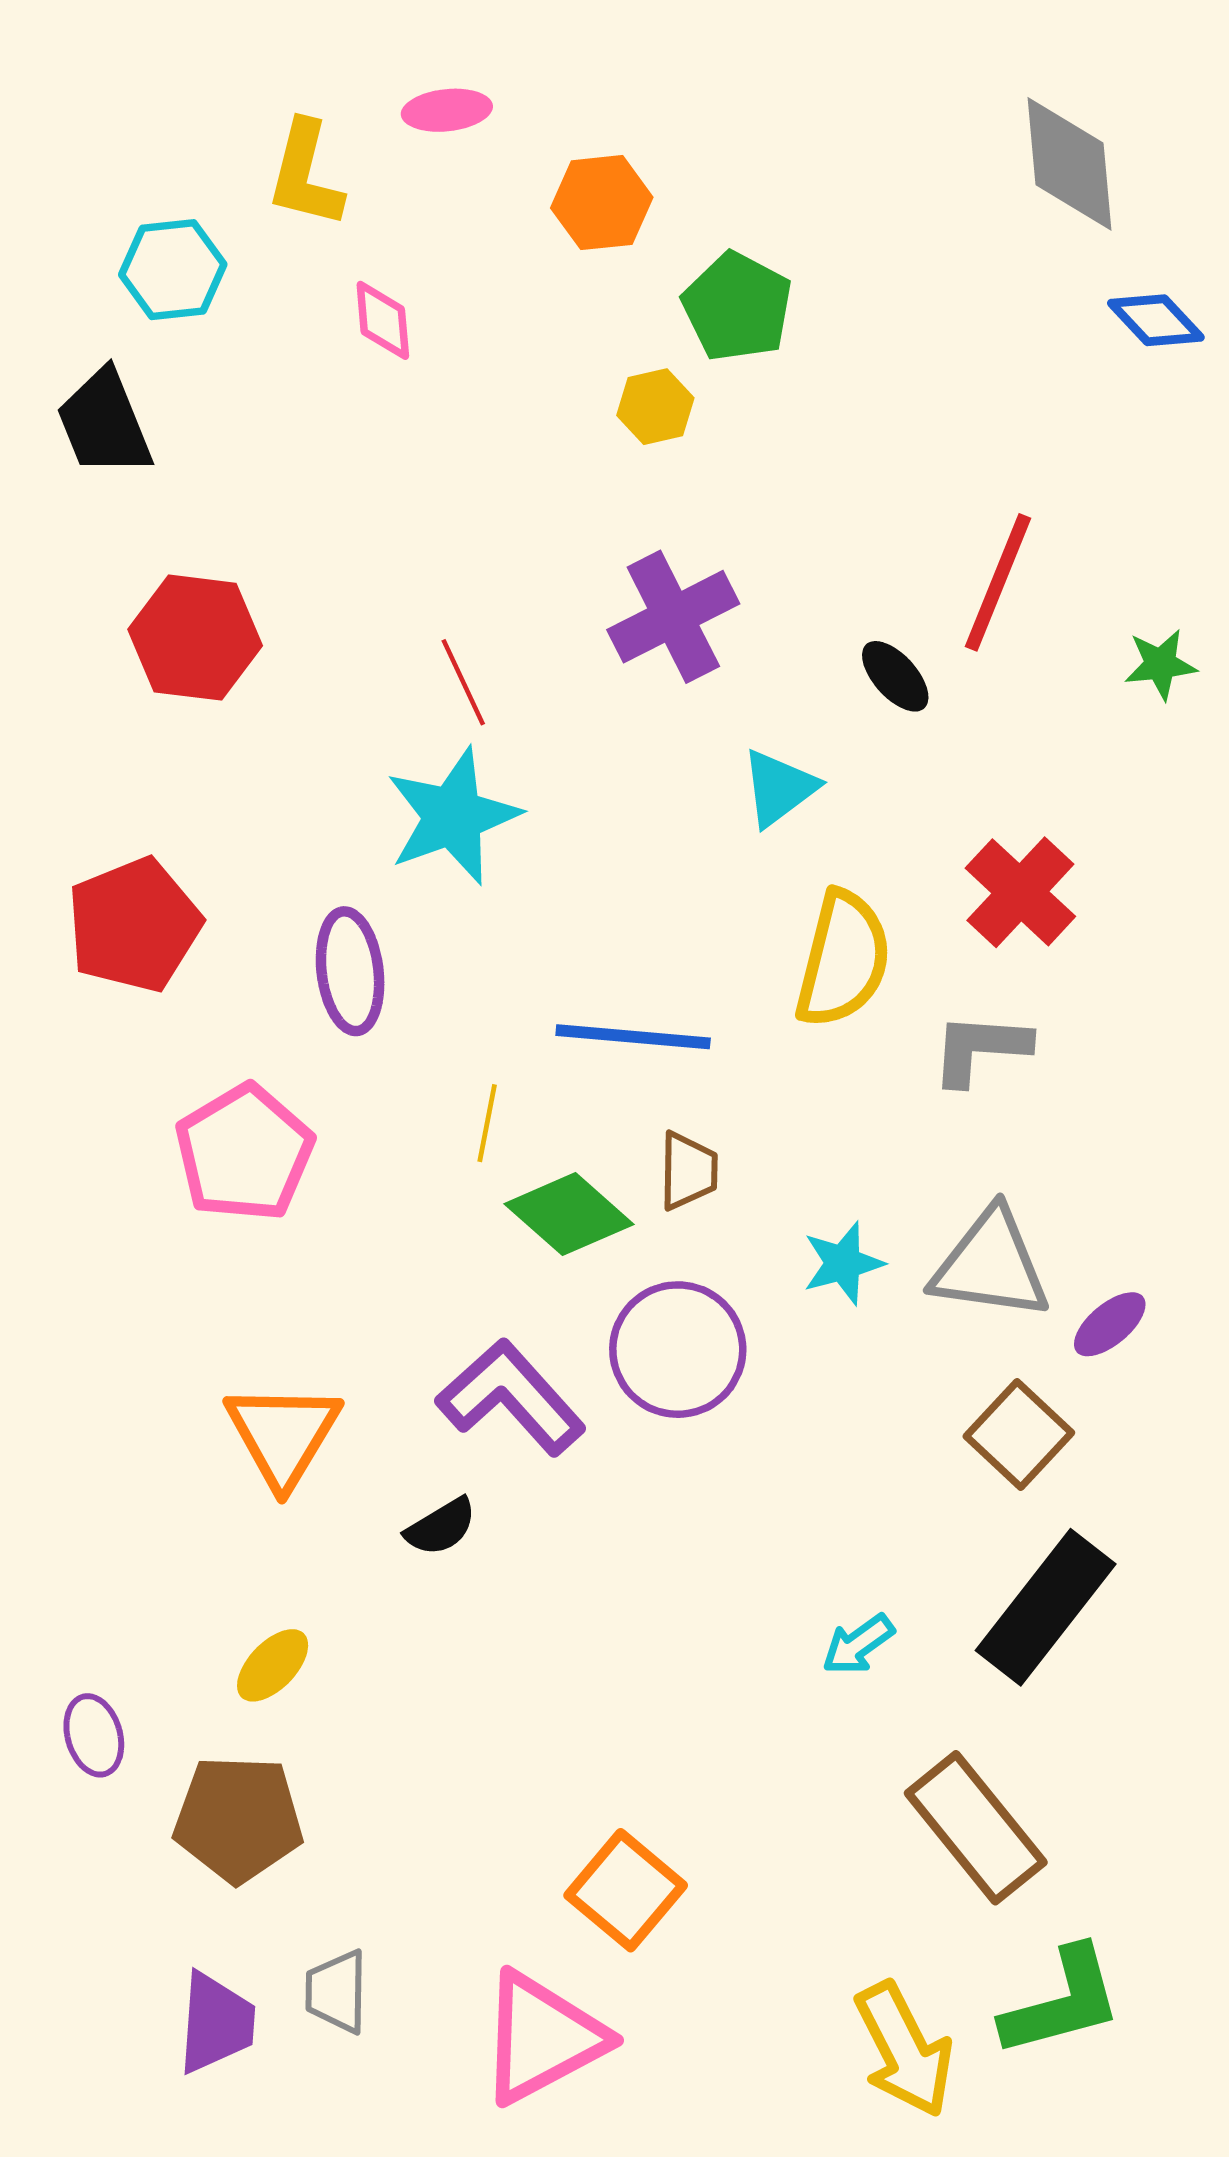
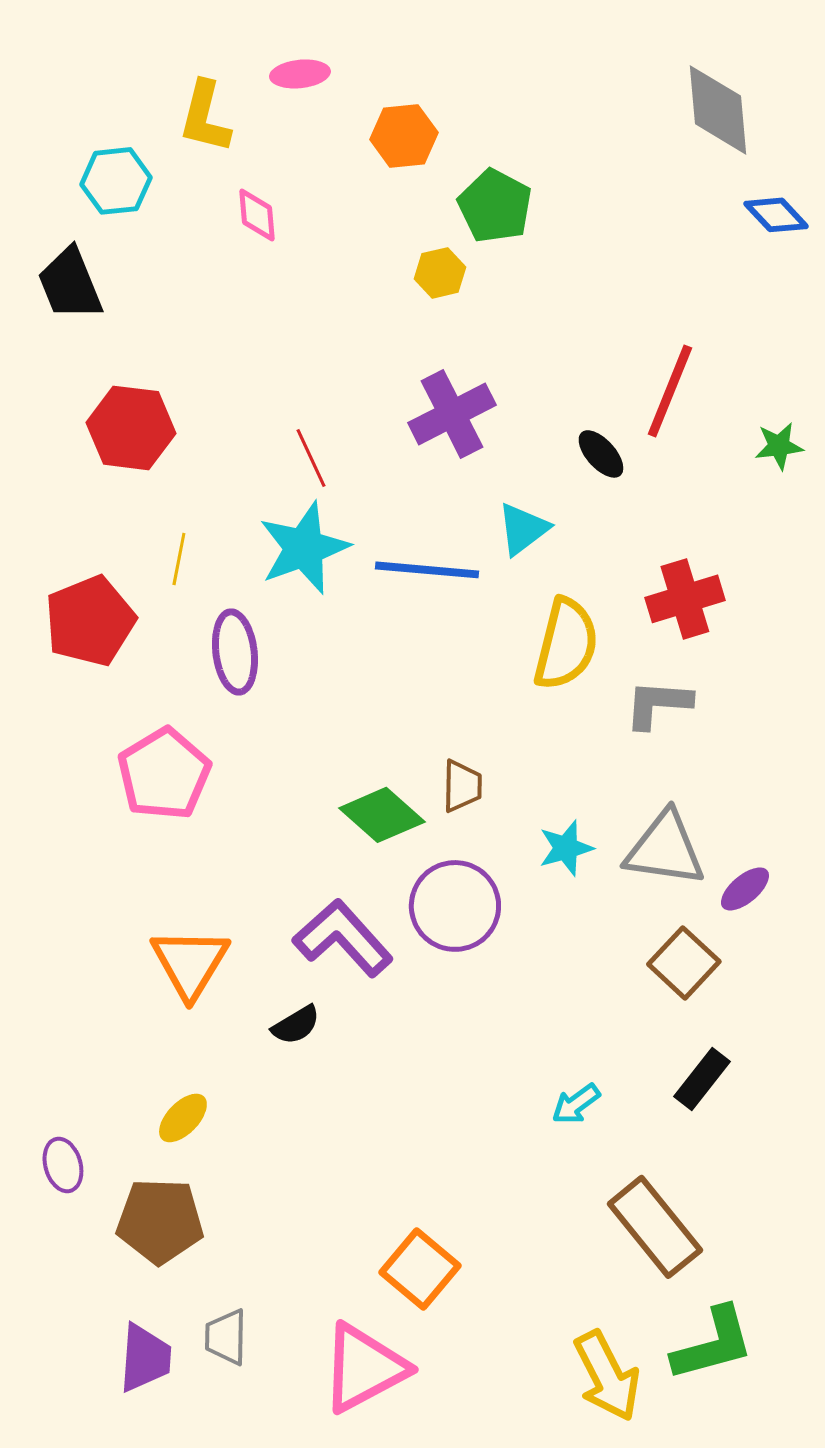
red cross: (1020, 892) -> (685, 599), turned 30
blue line: (633, 1037) -> (427, 570), moved
yellow line: (487, 1123) -> (179, 559), moved
black rectangle: (1046, 1607) -> (702, 1079), size x0.6

